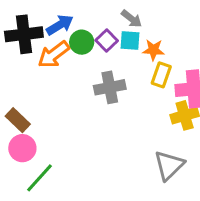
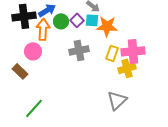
orange star: (153, 50) -> (107, 26), size x1.5
orange arrow: (54, 55) -> (43, 29), turned 130
yellow rectangle: (161, 75) -> (112, 53), moved
pink circle: (22, 148) -> (33, 51), moved

